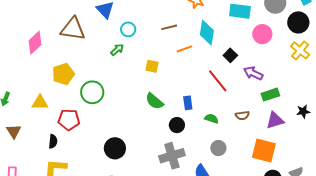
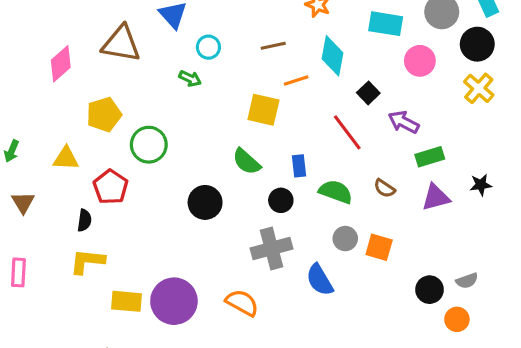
green arrow: (117, 50) -> (190, 78), turned 64
yellow square: (152, 66) -> (263, 110), moved, size x1.5
brown semicircle: (242, 116) -> (384, 188), turned 40
green semicircle: (211, 119) -> (336, 192), size x1.5
red pentagon: (69, 120) -> (111, 187), turned 30
black circle: (115, 148) -> (205, 202), moved
orange square: (264, 151) -> (379, 247), moved, size x0.7

